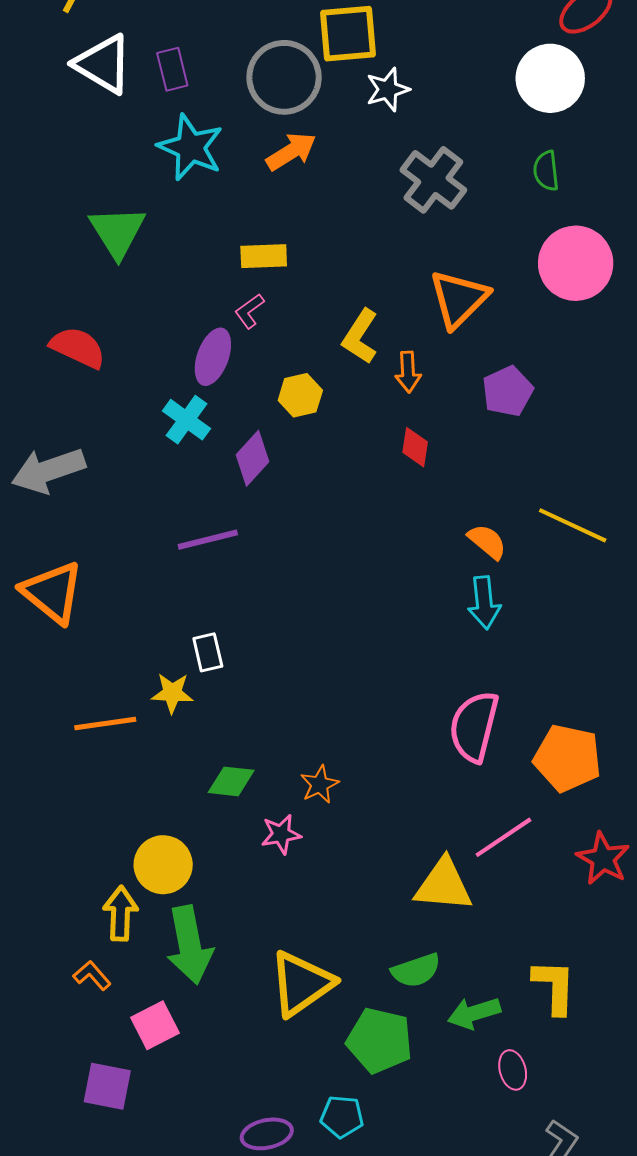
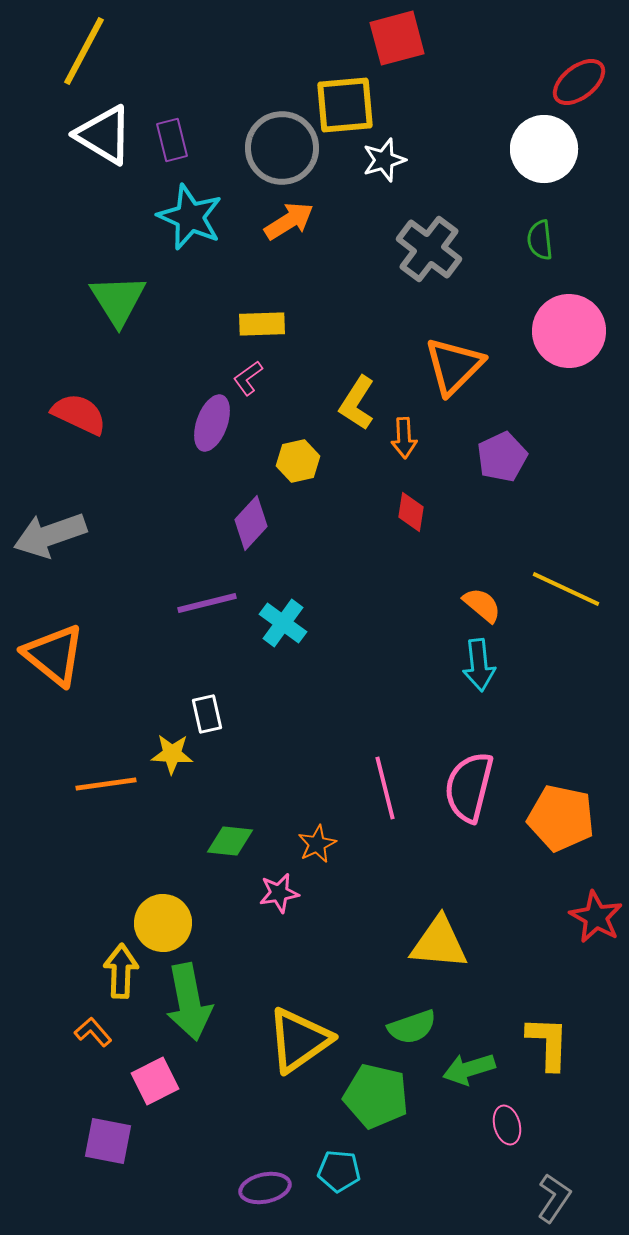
cyan cross: (186, 420) -> (283, 623), moved
pink line: (503, 837) -> (385, 788), moved, turned -70

